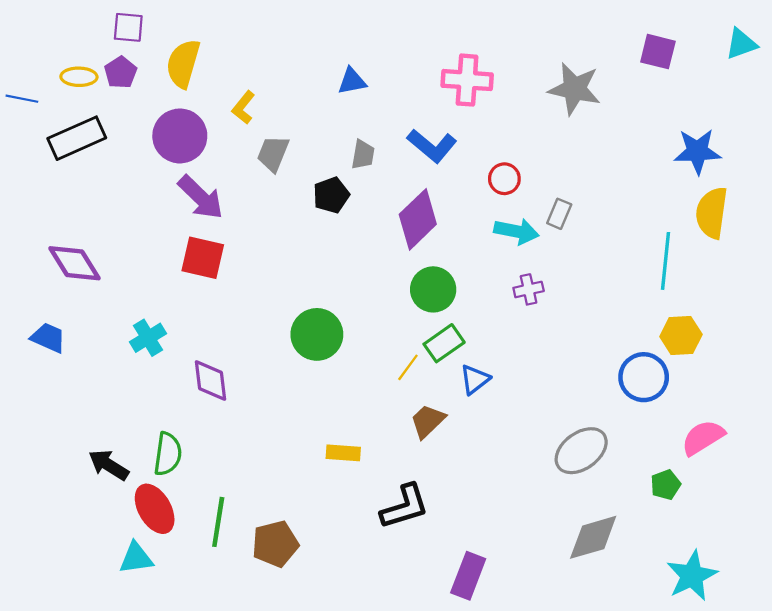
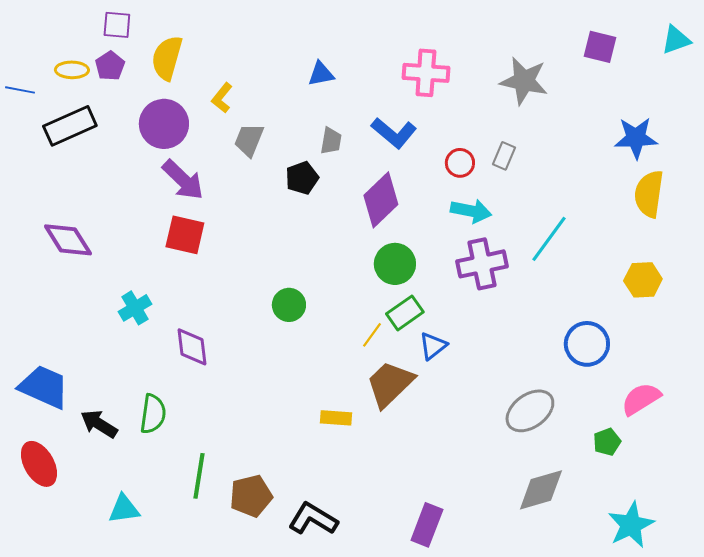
gray rectangle: (559, 214) -> (504, 156), moved
cyan line: (666, 261) -> (549, 239), moved, turned 30
purple cross: (529, 289) -> (482, 264), size x1.8
green circle: (317, 334) -> (289, 305), size x0.7
yellow hexagon: (681, 336) -> (643, 280), moved
blue trapezoid: (48, 338) -> (44, 387), moved, size x1.6
brown trapezoid: (428, 421) -> (390, 384), size x1.5
yellow rectangle: (343, 453) -> (336, 418), moved
black L-shape: (405, 507) -> (313, 519), moved, turned -132
red ellipse: (155, 509) -> (39, 464), moved

